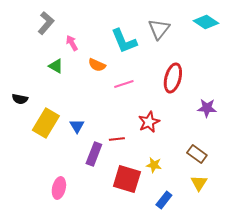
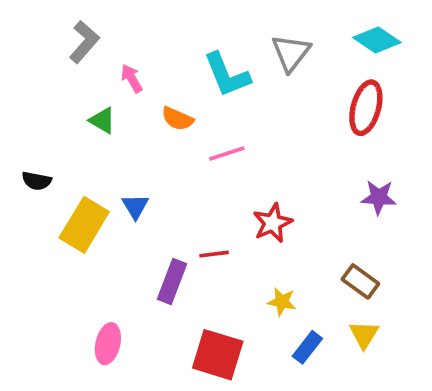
red ellipse: (173, 78) -> (366, 108), moved
blue triangle: (77, 126) -> (135, 206), moved
red square: (127, 179) -> (218, 355), moved
blue rectangle: (164, 200) -> (307, 347), moved

